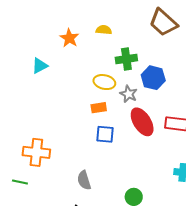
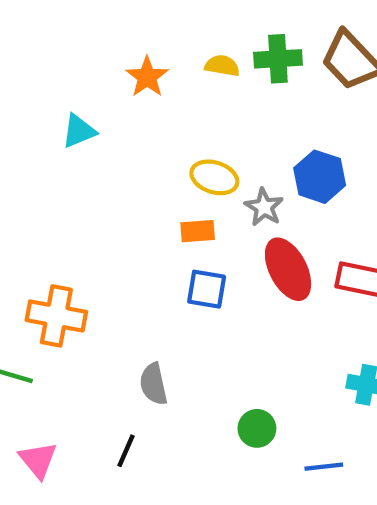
green cross: (126, 59) -> (278, 59), moved

